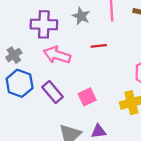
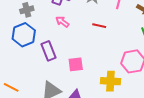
pink arrow: (57, 55) -> (62, 22), size x0.6

